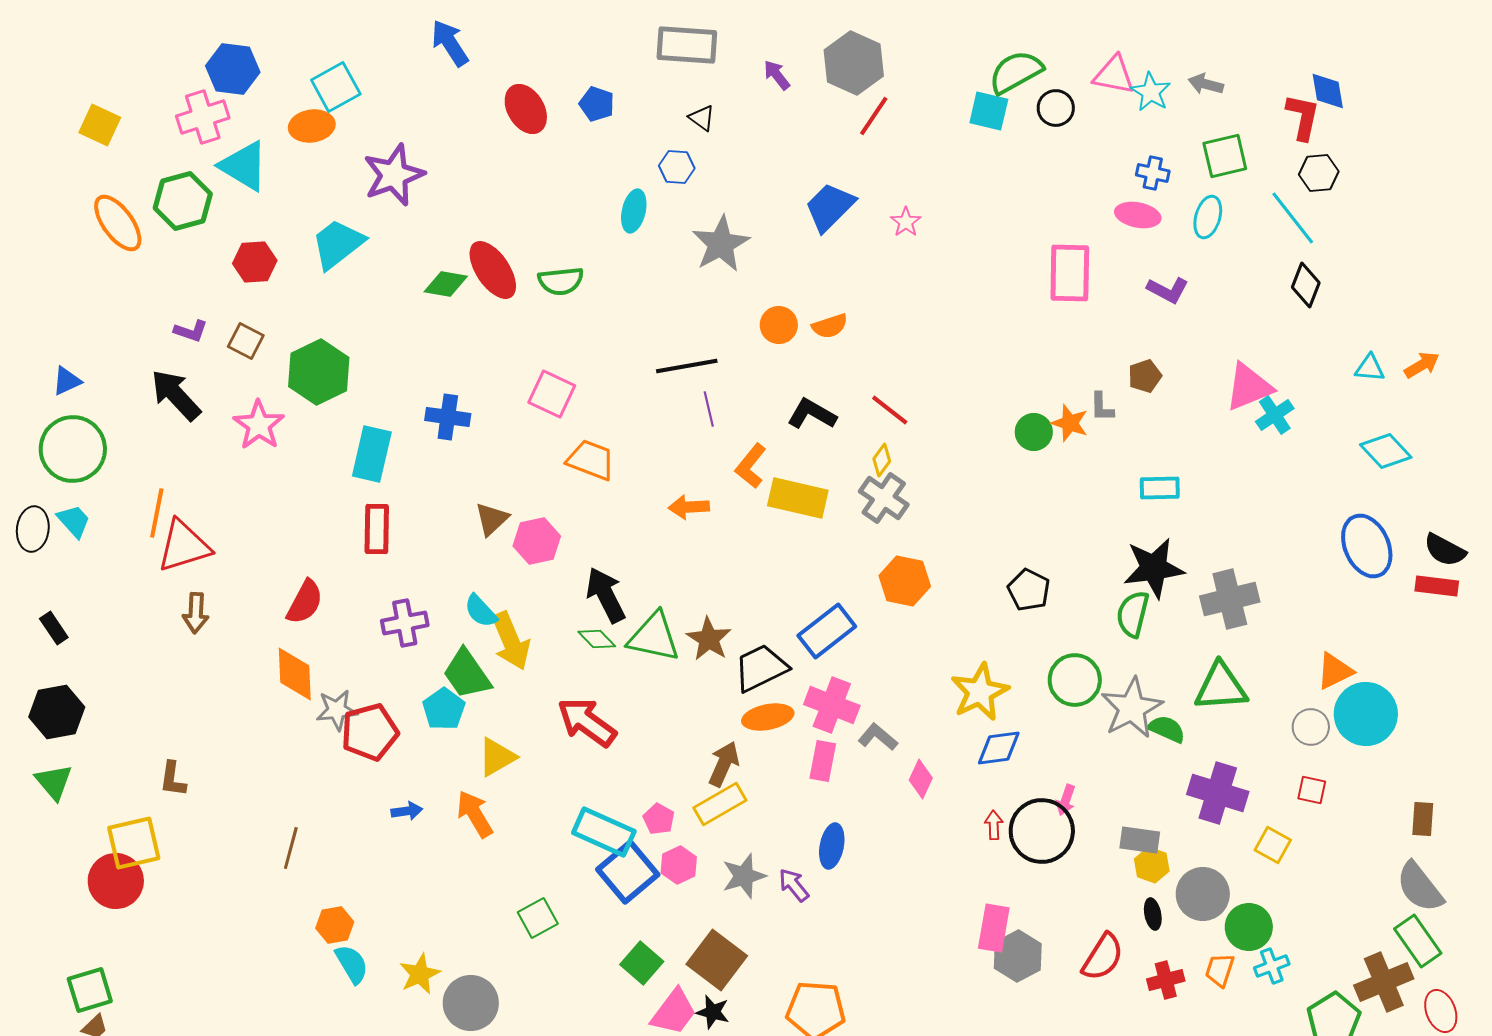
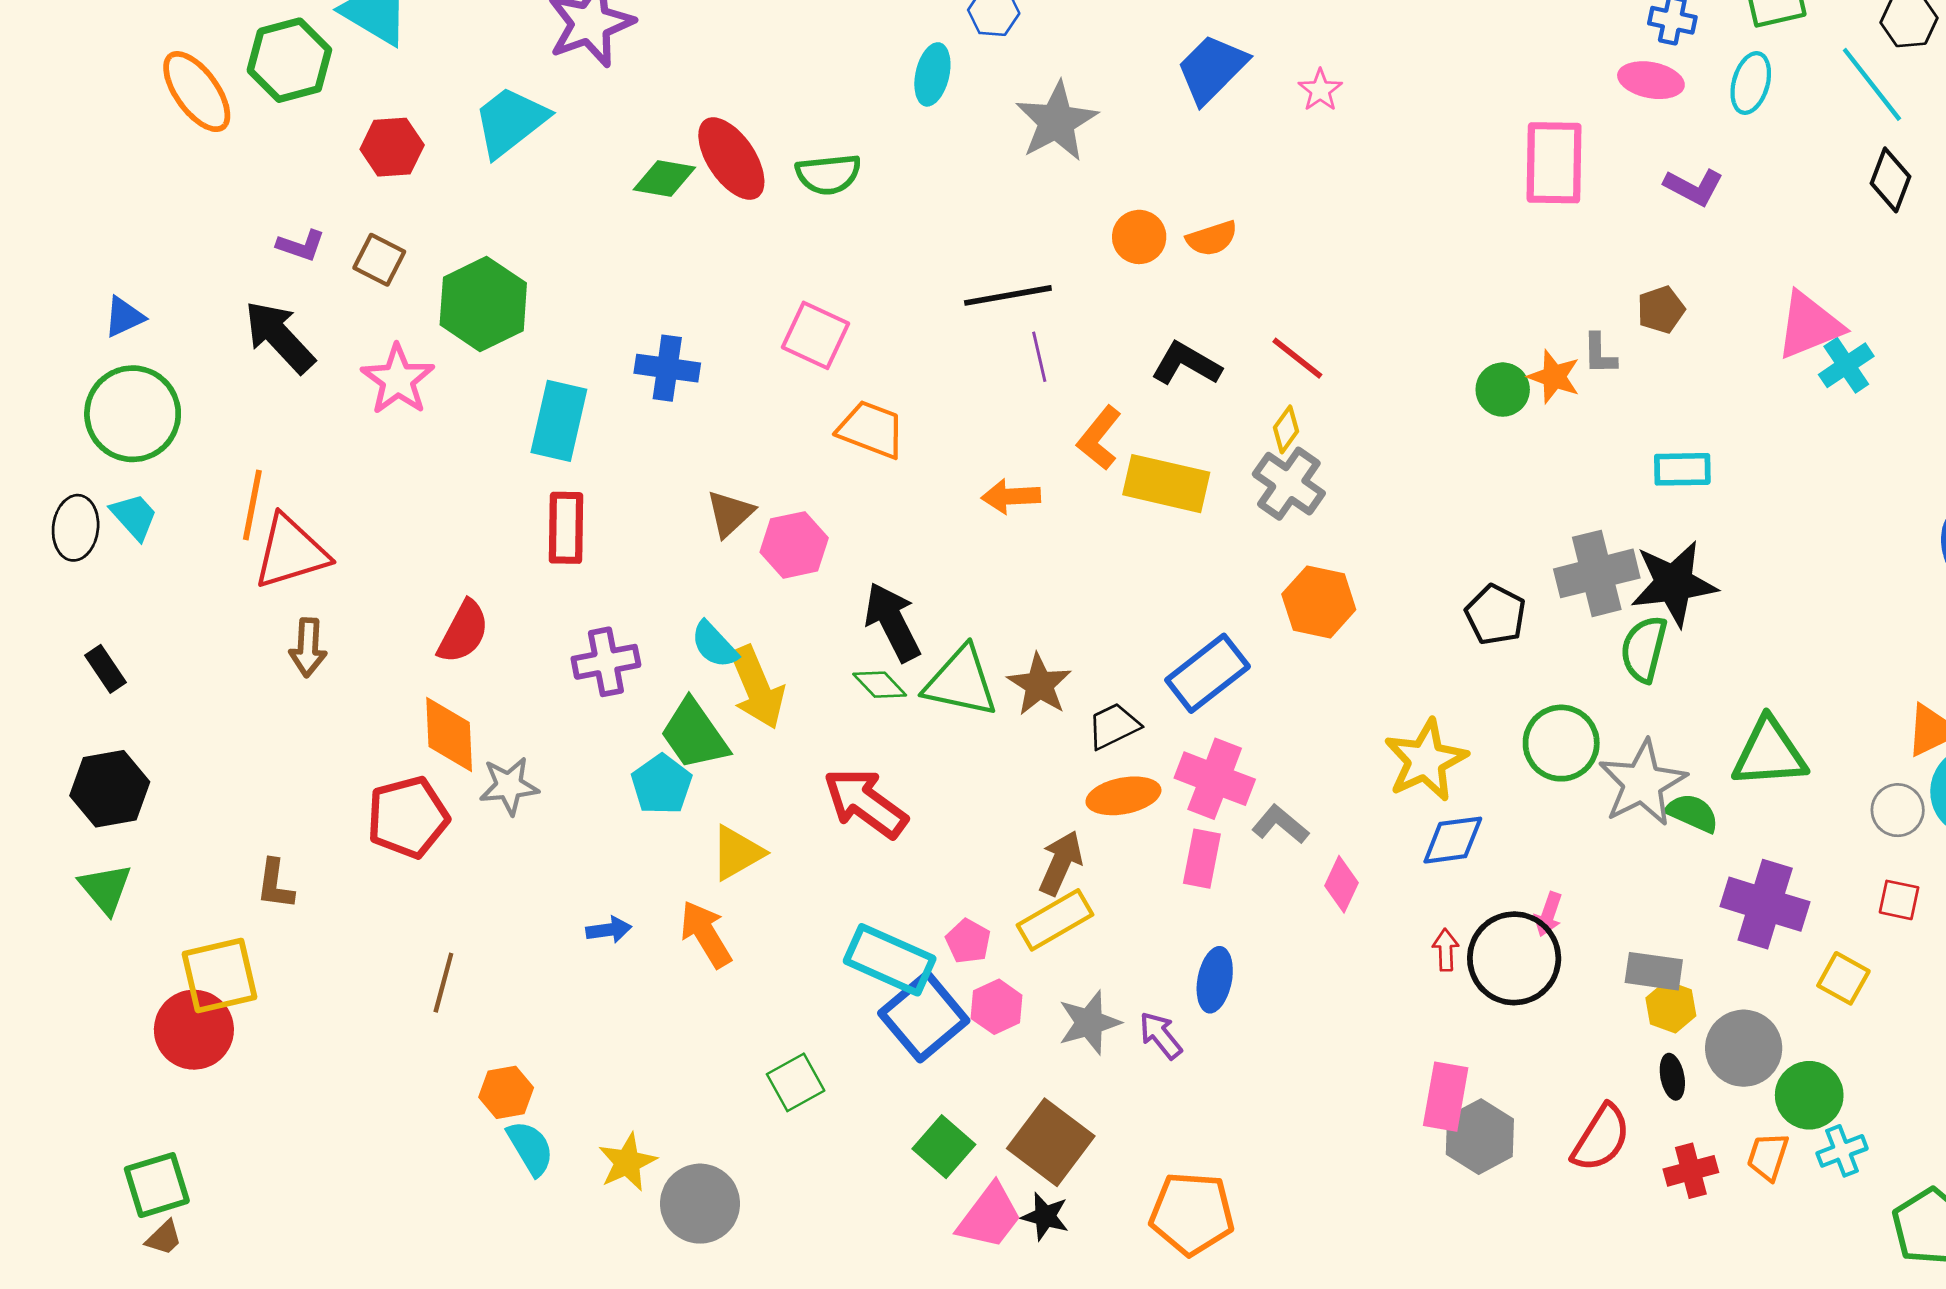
gray cross: (1230, 599) -> (1597, 573), moved
black trapezoid: (761, 668) -> (1113, 726), size x0.7
red pentagon: (370, 732) -> (408, 817), moved

